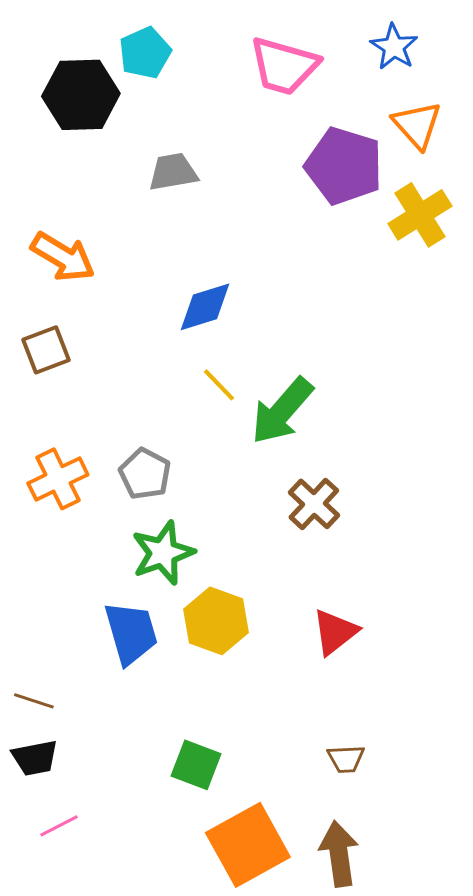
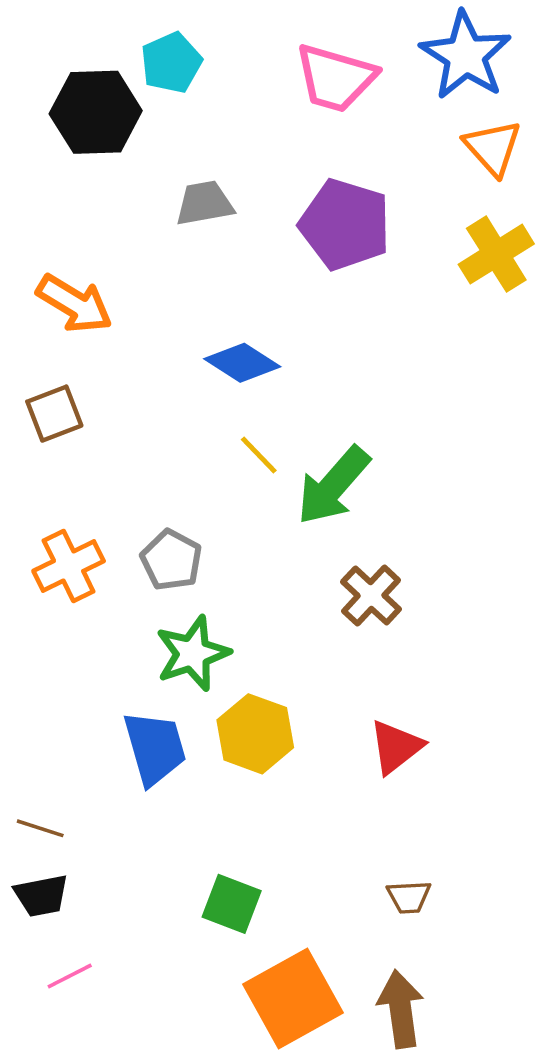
blue star: (394, 47) -> (466, 56), size x1.6
purple pentagon: (344, 166) -> (345, 225), moved
blue diamond: (205, 307) -> (242, 363), turned 50

